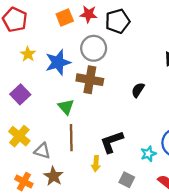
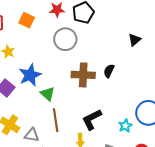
orange square: (65, 17) -> (27, 20), moved, turned -35
blue star: (58, 62) -> (30, 75), moved
brown cross: (90, 80) -> (83, 75), moved

